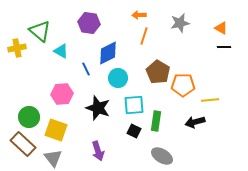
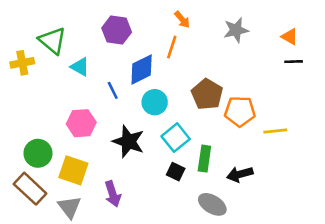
orange arrow: (139, 15) -> (182, 20), turned -128
orange line: (144, 36) -> (172, 47), moved
cyan square: (134, 105) -> (176, 138), turned -35
black arrow: (195, 122) -> (240, 174), moved
purple arrow: (98, 151) -> (113, 194), moved

